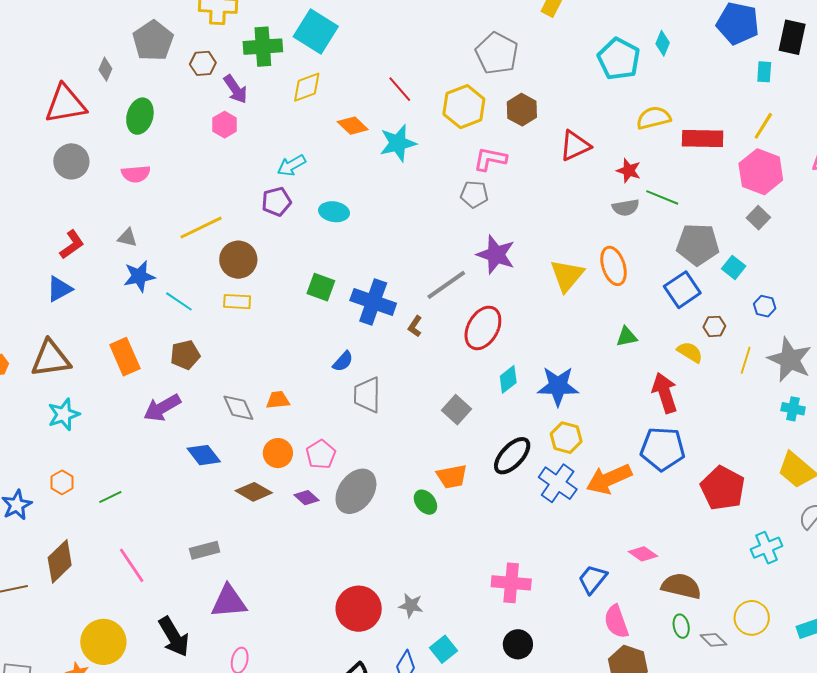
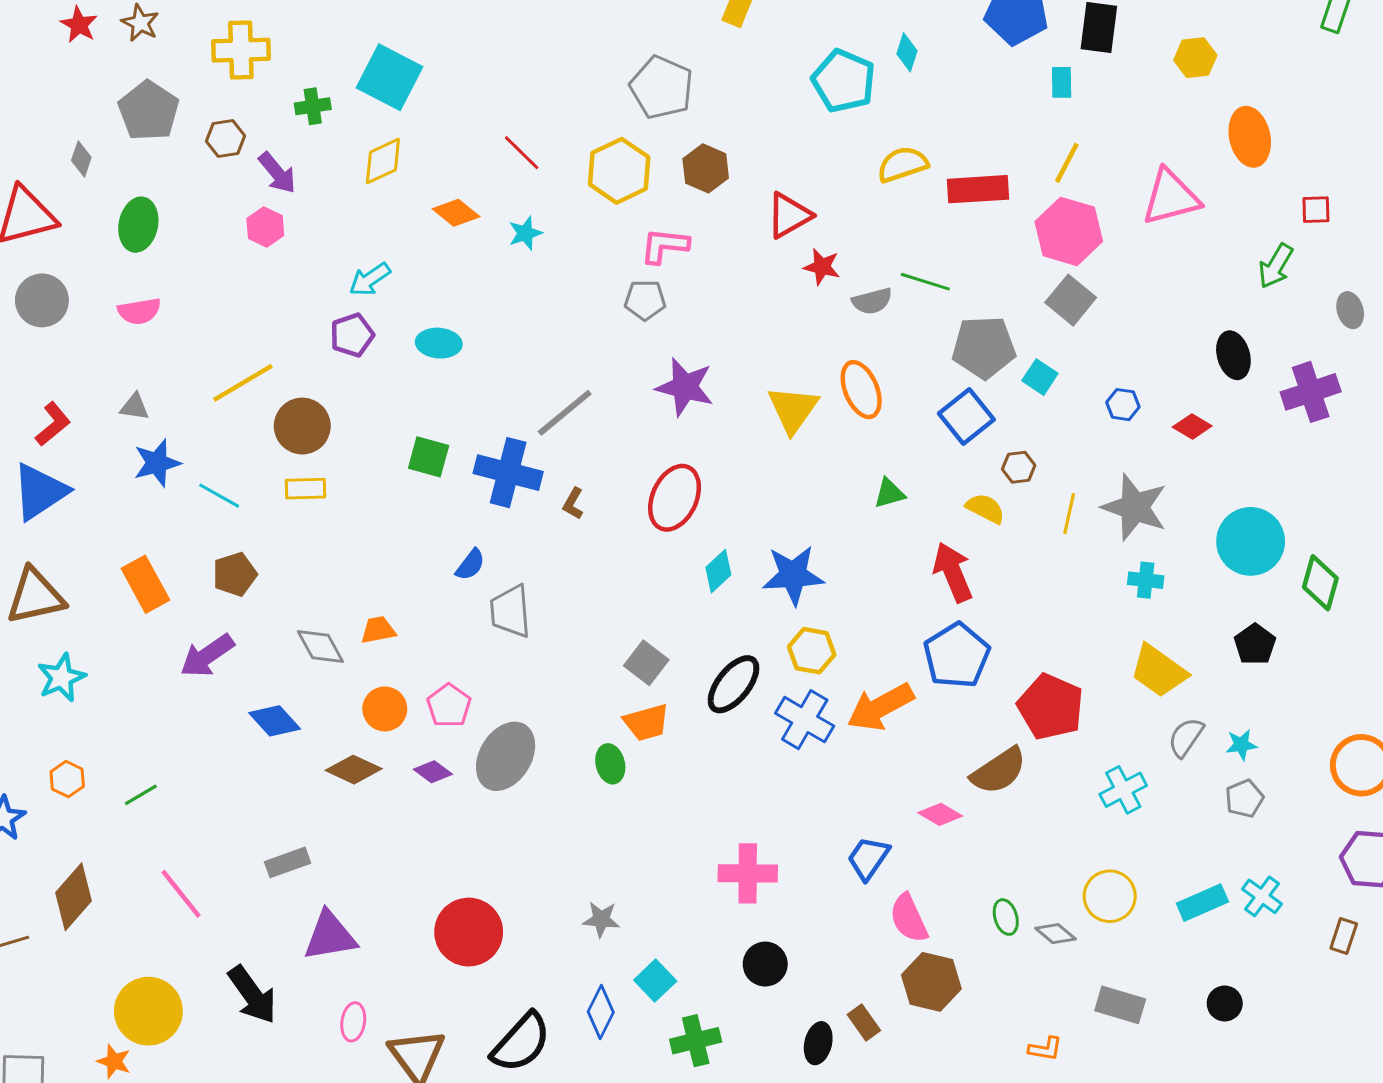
green cross: (263, 47) -> (313, 106), size x0.6
cyan star: (398, 143) -> (525, 233), size x0.6
red star: (629, 171) -> (822, 267), moved
gray square: (758, 218) -> (1071, 300), size x1.4
gray line: (446, 285) -> (565, 413), moved
blue triangle: (59, 289) -> (40, 492), size x1.5
blue hexagon: (765, 306) -> (1123, 405), moved
gray square: (457, 410) -> (646, 663), moved
blue pentagon: (663, 449) -> (957, 656), turned -30
green ellipse: (425, 502) -> (610, 764), turned 30
brown semicircle: (681, 586) -> (999, 771), moved, turned 138
red circle: (359, 609) -> (469, 932), moved

